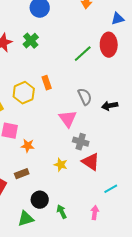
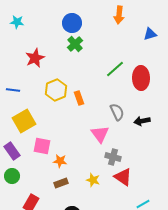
green cross: (31, 41) -> (75, 44), moved
red ellipse: (109, 45) -> (141, 78), moved
yellow hexagon: (24, 93) -> (56, 90), moved
brown rectangle: (22, 174) -> (61, 183), moved

